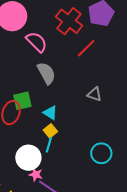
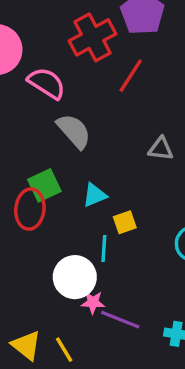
red cross: (69, 21) -> (92, 37), turned 36
cyan triangle: (50, 113) -> (95, 195), turned -42
yellow square: (50, 131) -> (125, 222), moved, turned 32

